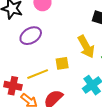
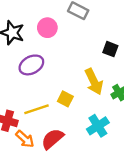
yellow square: (62, 63) -> (65, 99), turned 32

